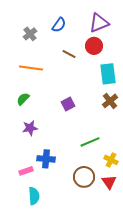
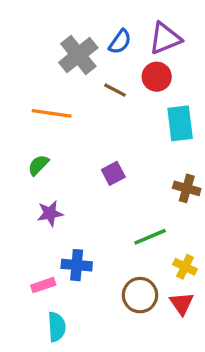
blue semicircle: (59, 25) -> (120, 42), moved
gray cross: (30, 34) -> (78, 55), moved, size x1.6
brown cross: (110, 101) -> (187, 188), moved, turned -35

